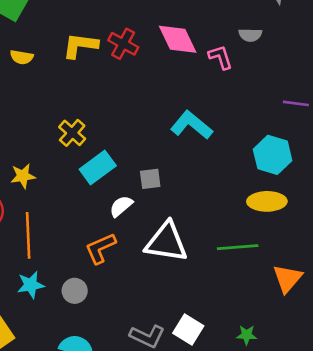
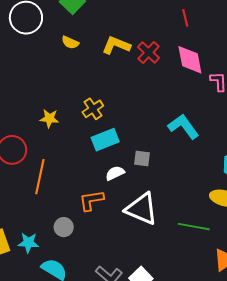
yellow star: (23, 176) -> (49, 118), moved
cyan star: (31, 285) -> (28, 243), moved

